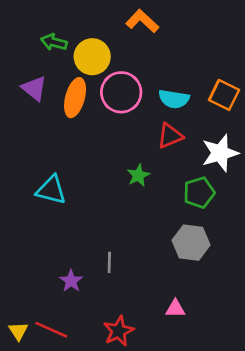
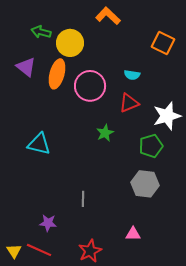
pink circle: (121, 92) -> (90, 86), moved
orange square: (224, 95) -> (163, 43), moved
cyan semicircle: (174, 99) -> (132, 75), size x0.7
purple star: (71, 281) -> (48, 223), moved, turned -30

